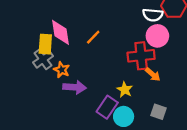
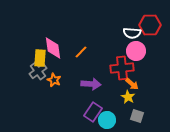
purple arrow: (75, 87) -> (91, 84), moved
yellow star: (125, 90) -> (128, 97), moved

